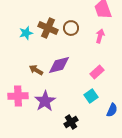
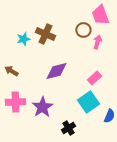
brown circle: (71, 28) -> (83, 30), moved
brown arrow: (36, 70) -> (11, 71), moved
cyan square: (91, 96) -> (88, 102), size x1.5

